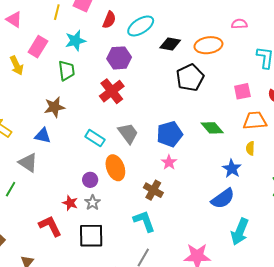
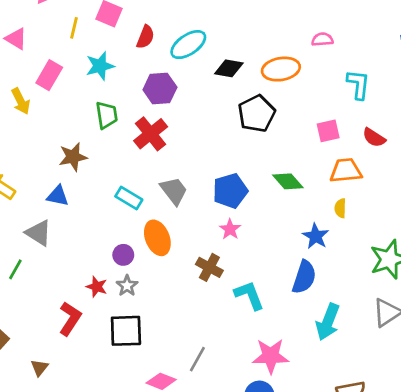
green trapezoid: (66, 71) -> (107, 115), moved
blue semicircle: (223, 199) -> (304, 277), turned -35
cyan L-shape: (144, 221) -> (249, 295), moved
red L-shape: (50, 226) -> (70, 319), turned 60

